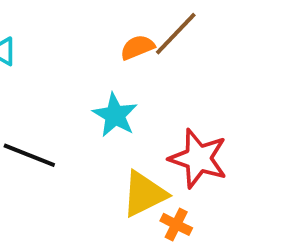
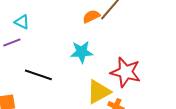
cyan star: (115, 115) -> (82, 52), turned -30

